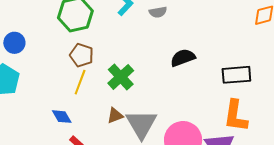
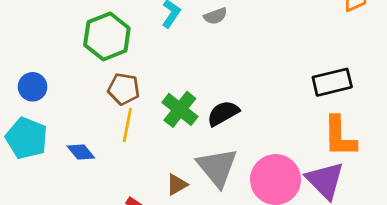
black semicircle: (183, 58) -> (223, 113), moved
brown triangle: (115, 116) -> (177, 185), moved
blue diamond: (62, 117) -> (81, 152), moved

